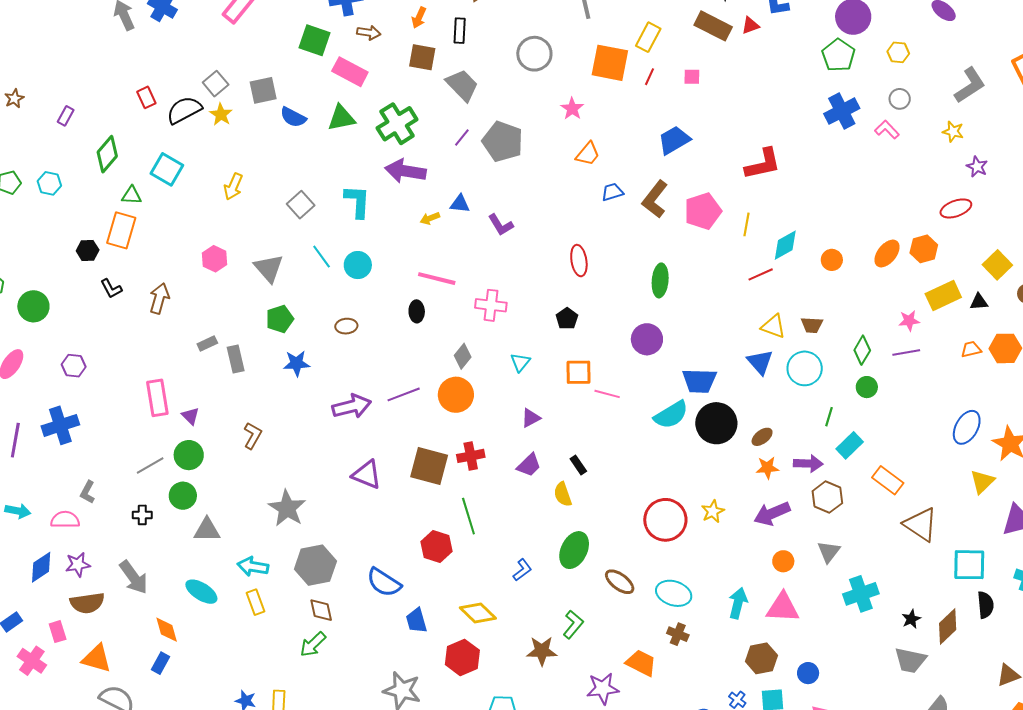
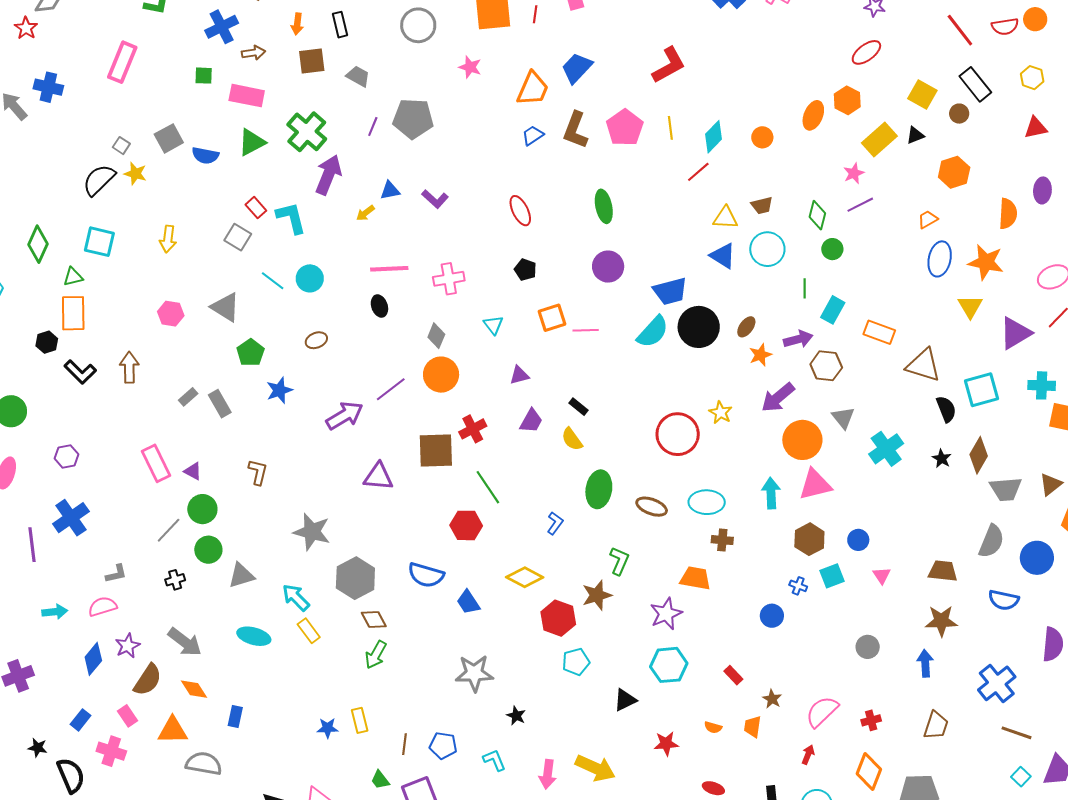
green square: (314, 40) -> (204, 76), size x0.6
gray square: (216, 84) -> (121, 146), size x0.7
gray trapezoid: (462, 85) -> (358, 76), size x0.7
red rectangle: (146, 97) -> (256, 208), moved
orange trapezoid: (588, 154) -> (533, 89), moved, size x1.4
purple arrow: (405, 171) -> (328, 175), turned 120
black L-shape: (111, 289) -> (80, 372), size x1.4
orange trapezoid: (971, 349) -> (928, 219), moved
purple triangle: (531, 418) -> (519, 375), turned 30
gray L-shape: (88, 492) -> (116, 574), turned -115
orange circle: (783, 561) -> (802, 440), size x1.8
cyan arrow: (253, 567) -> (296, 597), turned 52
brown semicircle: (87, 603) -> (148, 680), turned -32
black semicircle: (986, 605) -> (946, 409), moved
orange diamond: (167, 630) -> (194, 689), moved
red hexagon: (462, 657) -> (558, 618), moved
gray trapezoid: (910, 660) -> (1006, 489), moved

